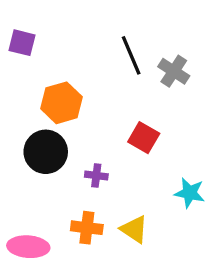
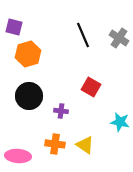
gray cross: (174, 71) -> (119, 38), moved
orange hexagon: (62, 103) -> (28, 54), moved

